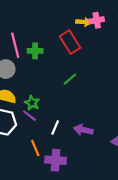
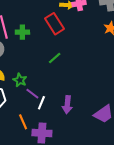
purple line: (29, 116) -> (32, 94), moved
purple arrow: (83, 130) -> (67, 105), turned -96

